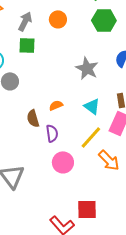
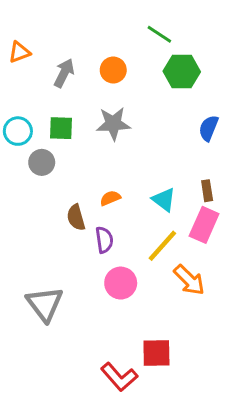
green square: (27, 45) -> (61, 128), moved
gray star: (87, 68) -> (113, 124), moved, turned -30

